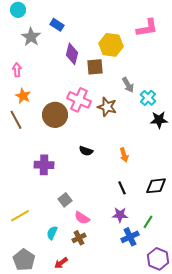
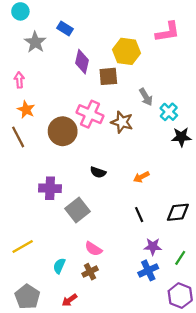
orange arrow: (124, 155) -> (141, 177), turned 80
gray square: (65, 200) -> (77, 210), moved, size x1.5
purple star: (120, 215) -> (153, 246), moved
green line: (148, 222) -> (180, 258), moved

